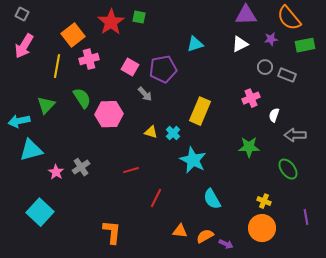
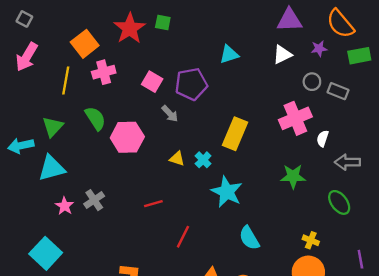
pink cross: (251, 98) -> (295, 118), size x1.5
cyan triangle: (31, 150) -> (52, 168), moved

